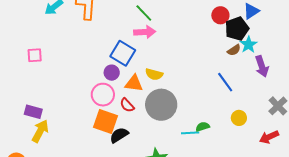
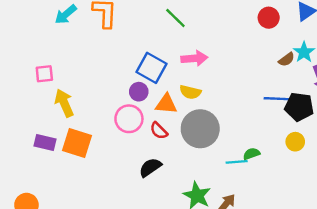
black pentagon: (237, 29) -> (299, 107), moved, turned 30
pink arrow: (145, 32) -> (194, 58), moved
blue line: (225, 82) -> (277, 99), turned -50
orange square: (106, 121) -> (77, 143), moved
yellow arrow: (40, 131) -> (64, 103), moved, turned -50

